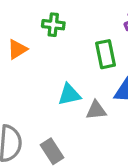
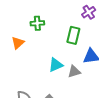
green rectangle: (105, 54) -> (73, 35), turned 36

